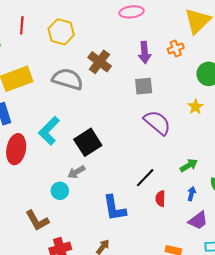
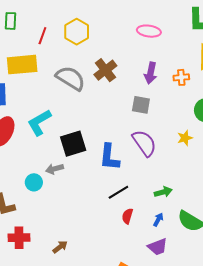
red line: (22, 25) -> (42, 36), moved
blue L-shape: (114, 208) -> (109, 157), moved

